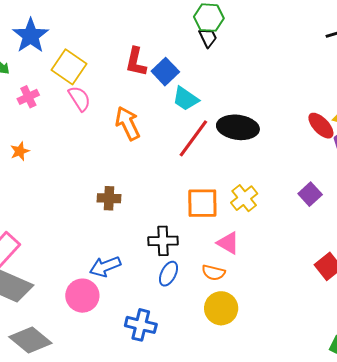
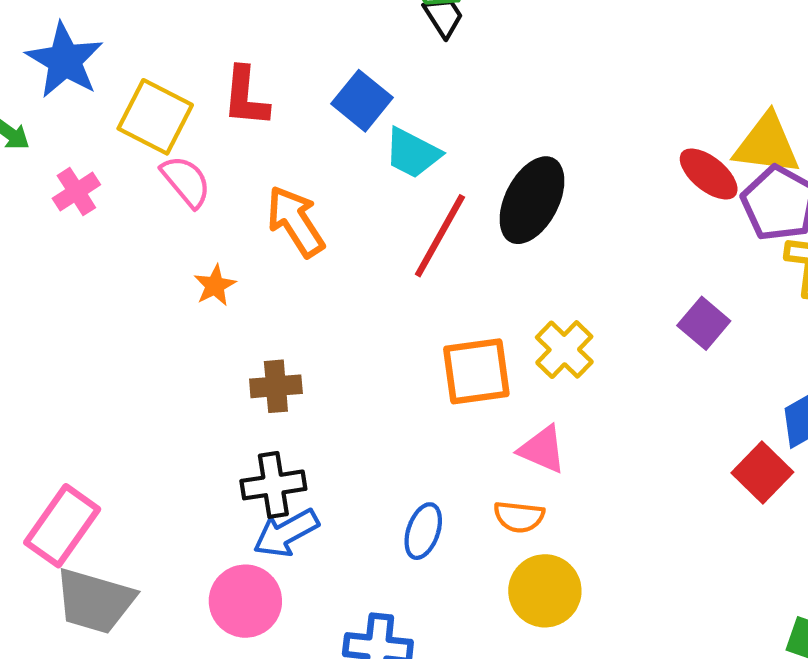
red L-shape: (136, 62) -> (246, 97), moved
black ellipse: (238, 127) -> (532, 200), turned -63
orange star: (20, 151) -> (215, 285), moved
black cross: (163, 241) -> (273, 485), moved

